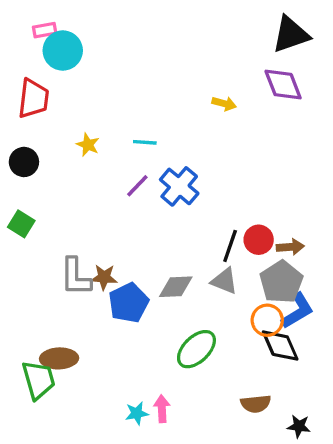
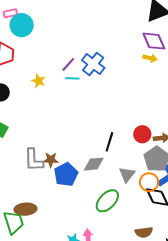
yellow arrow: (224, 104) -> (150, 58), moved
purple line: (137, 186) -> (68, 64), moved
blue cross: (179, 186) -> (93, 64), moved
black line: (230, 246) -> (109, 142), moved
gray triangle: (224, 281) -> (127, 175), moved, turned 48

